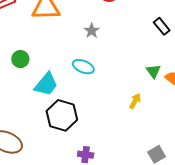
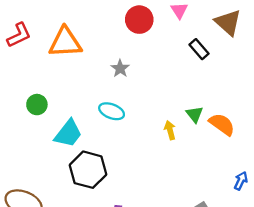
black rectangle: (162, 26) -> (199, 49), moved
yellow arrow: (135, 101) -> (170, 130), moved, turned -42

